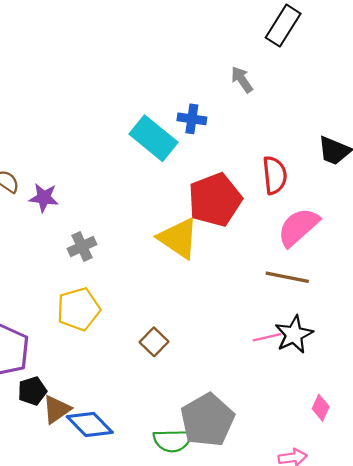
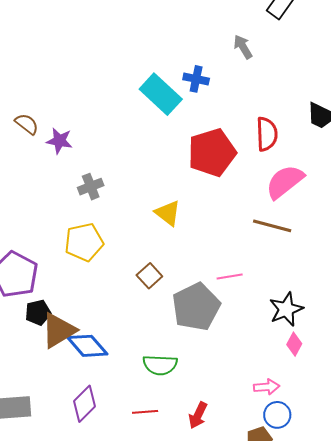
yellow triangle: (178, 238) -> (168, 213), moved, size x0.7
black star: (294, 334) -> (286, 309), moved
pink line: (267, 337) -> (230, 276), moved
brown triangle: (56, 409) -> (59, 330), size x1.4
gray pentagon: (207, 420) -> (196, 307), moved

